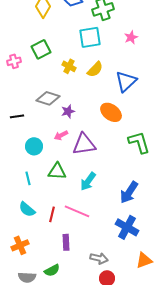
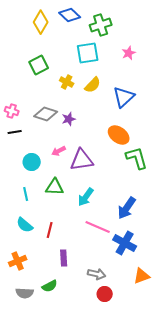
pink cross: (14, 61) -> (12, 111), moved, turned 32
purple star: (68, 111) -> (69, 119), moved
orange ellipse: (111, 112) -> (119, 135), moved
pink line: (77, 211) -> (98, 227), moved

